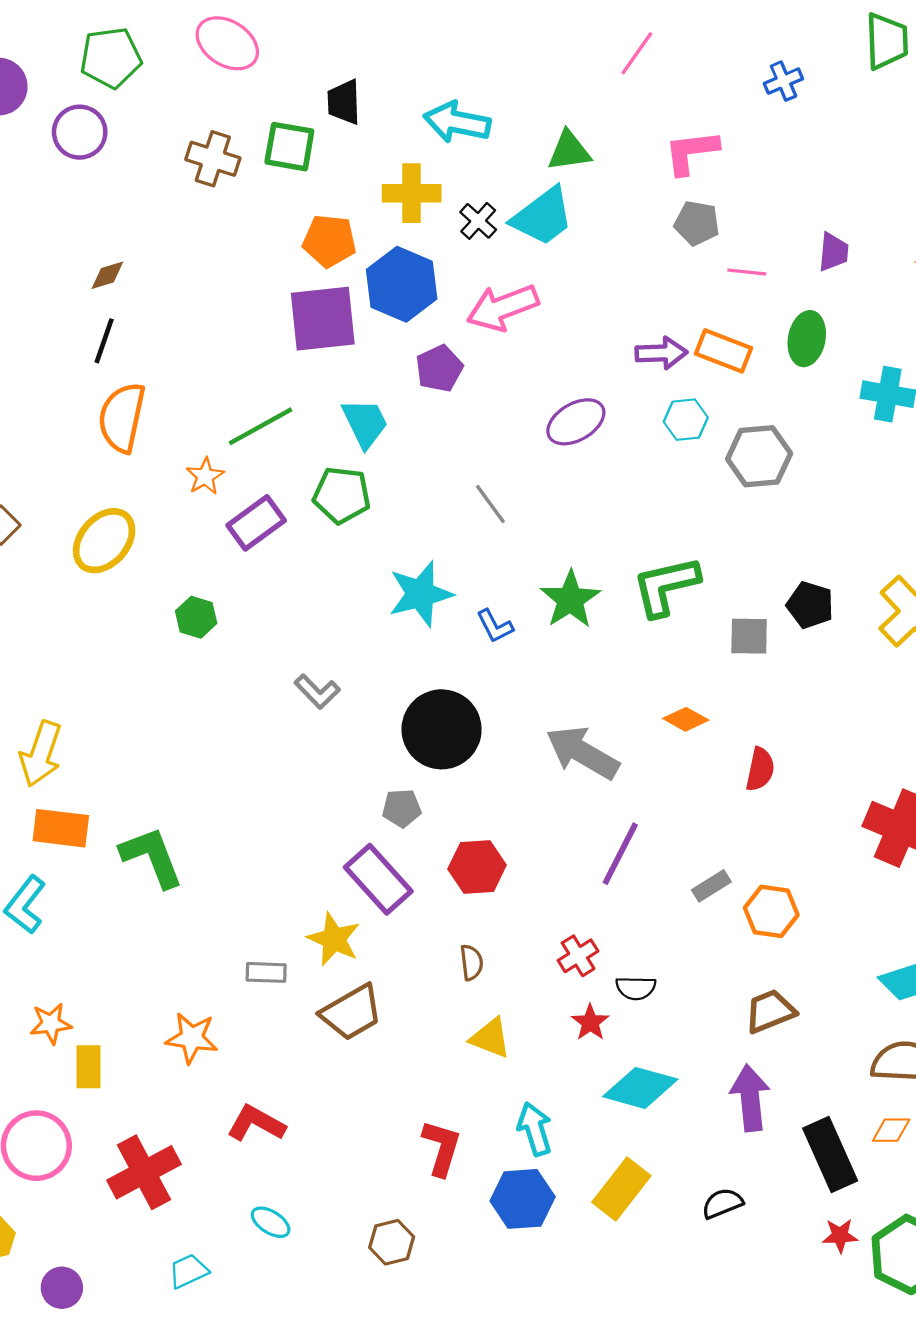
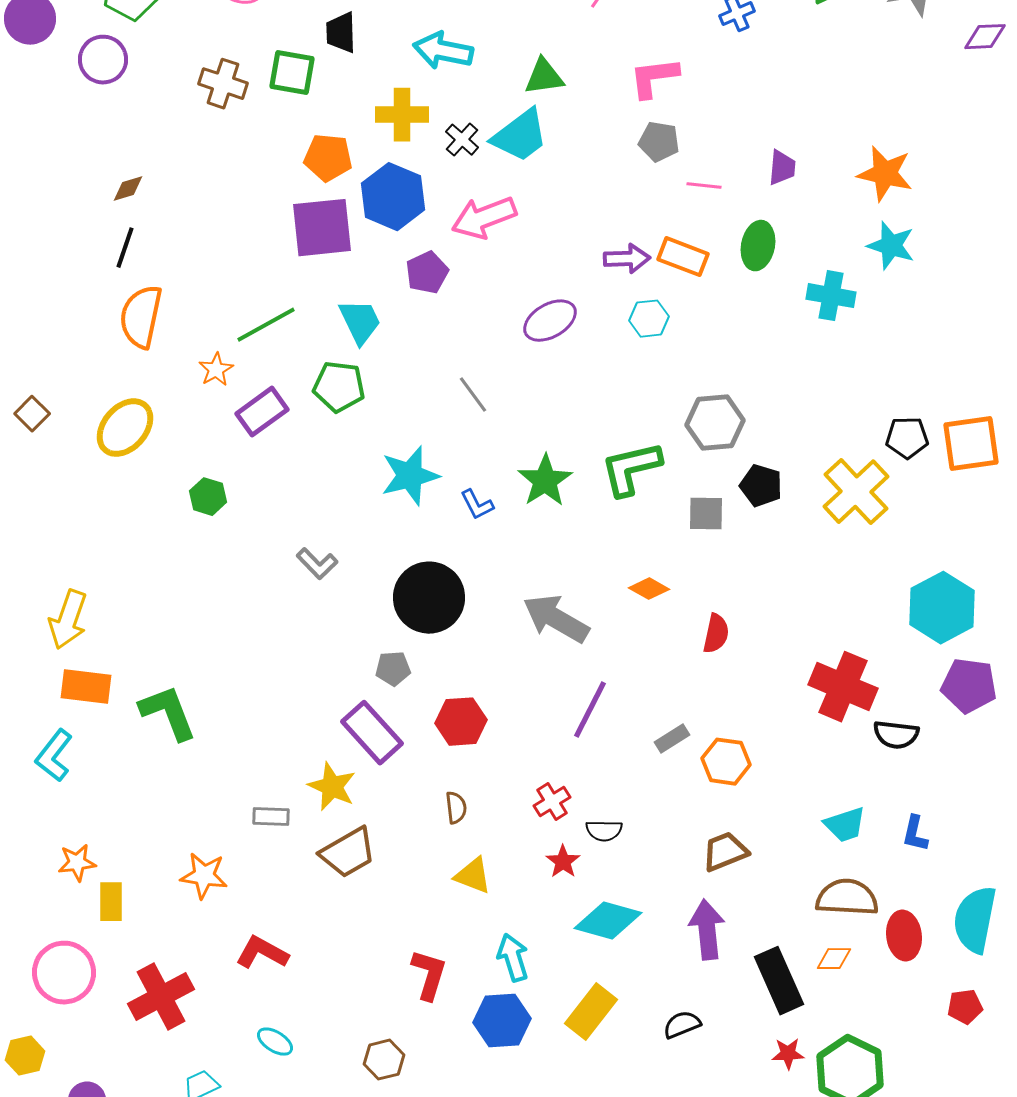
gray hexagon: (759, 456) -> (715, 423), moved

